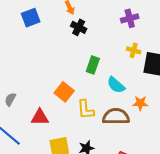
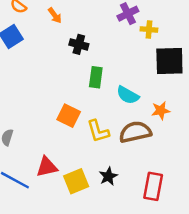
black cross: (79, 27) -> (79, 44), moved
yellow cross: (134, 50) -> (149, 29), moved
red triangle: (40, 117) -> (47, 167), moved

